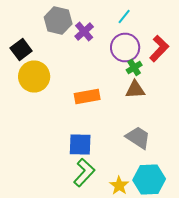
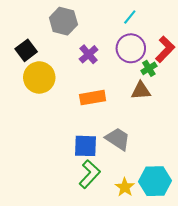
purple cross: (84, 32) -> (89, 54), moved
green cross: (134, 68) -> (149, 68), moved
gray trapezoid: (138, 138) -> (118, 139), moved

